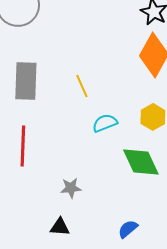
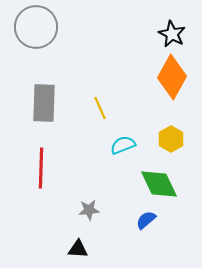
blue semicircle: (128, 229) -> (146, 220), moved

